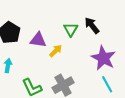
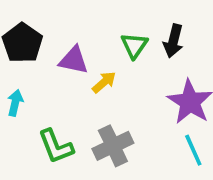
black arrow: (92, 25) -> (173, 41), turned -132

